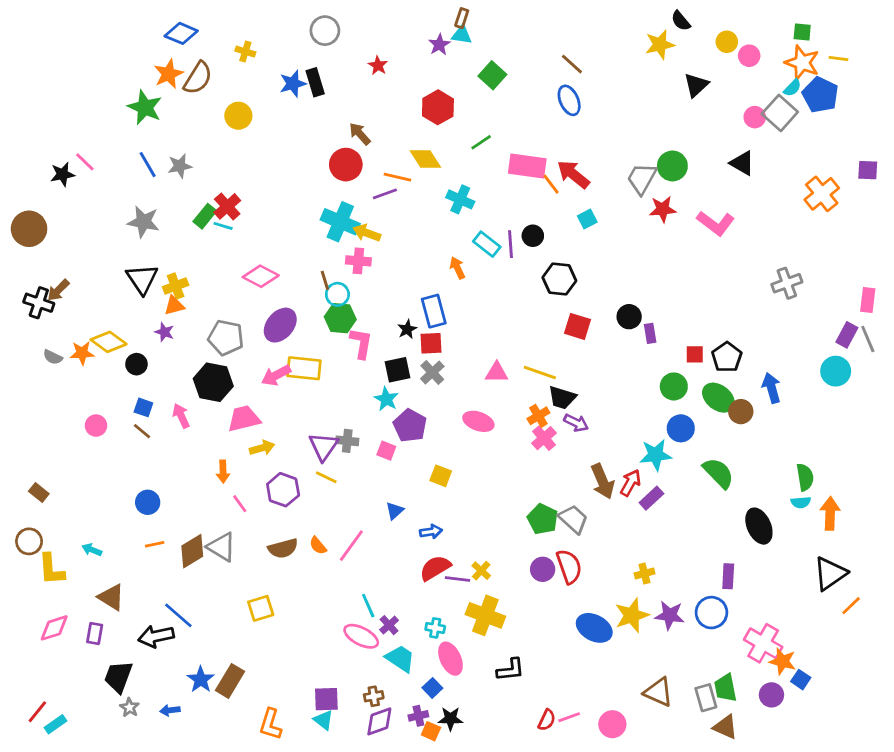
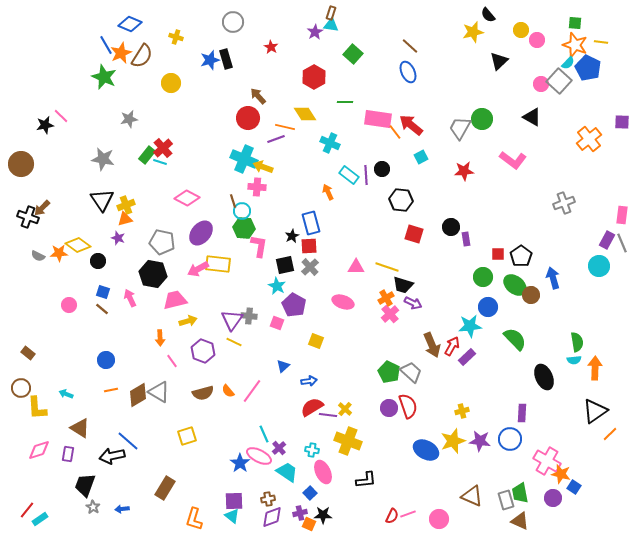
green line: (481, 142) -> (345, 102), turned 35
blue line: (148, 165) -> (106, 45), moved
red star: (663, 209) -> (464, 171), moved
blue star: (201, 680) -> (240, 463), moved

